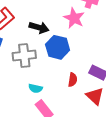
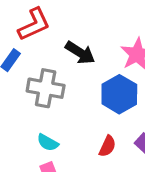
blue hexagon: (58, 47) -> (119, 94), moved

